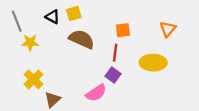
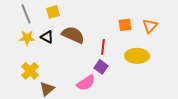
yellow square: (74, 13) -> (53, 12), moved
black triangle: (53, 17) -> (47, 37), moved
gray line: (17, 21) -> (26, 14), moved
orange square: (123, 30) -> (125, 25), moved

